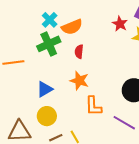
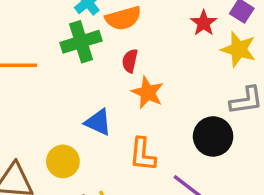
orange star: (79, 81) -> (148, 93), moved
blue triangle: (45, 89) -> (98, 122), moved, turned 48

